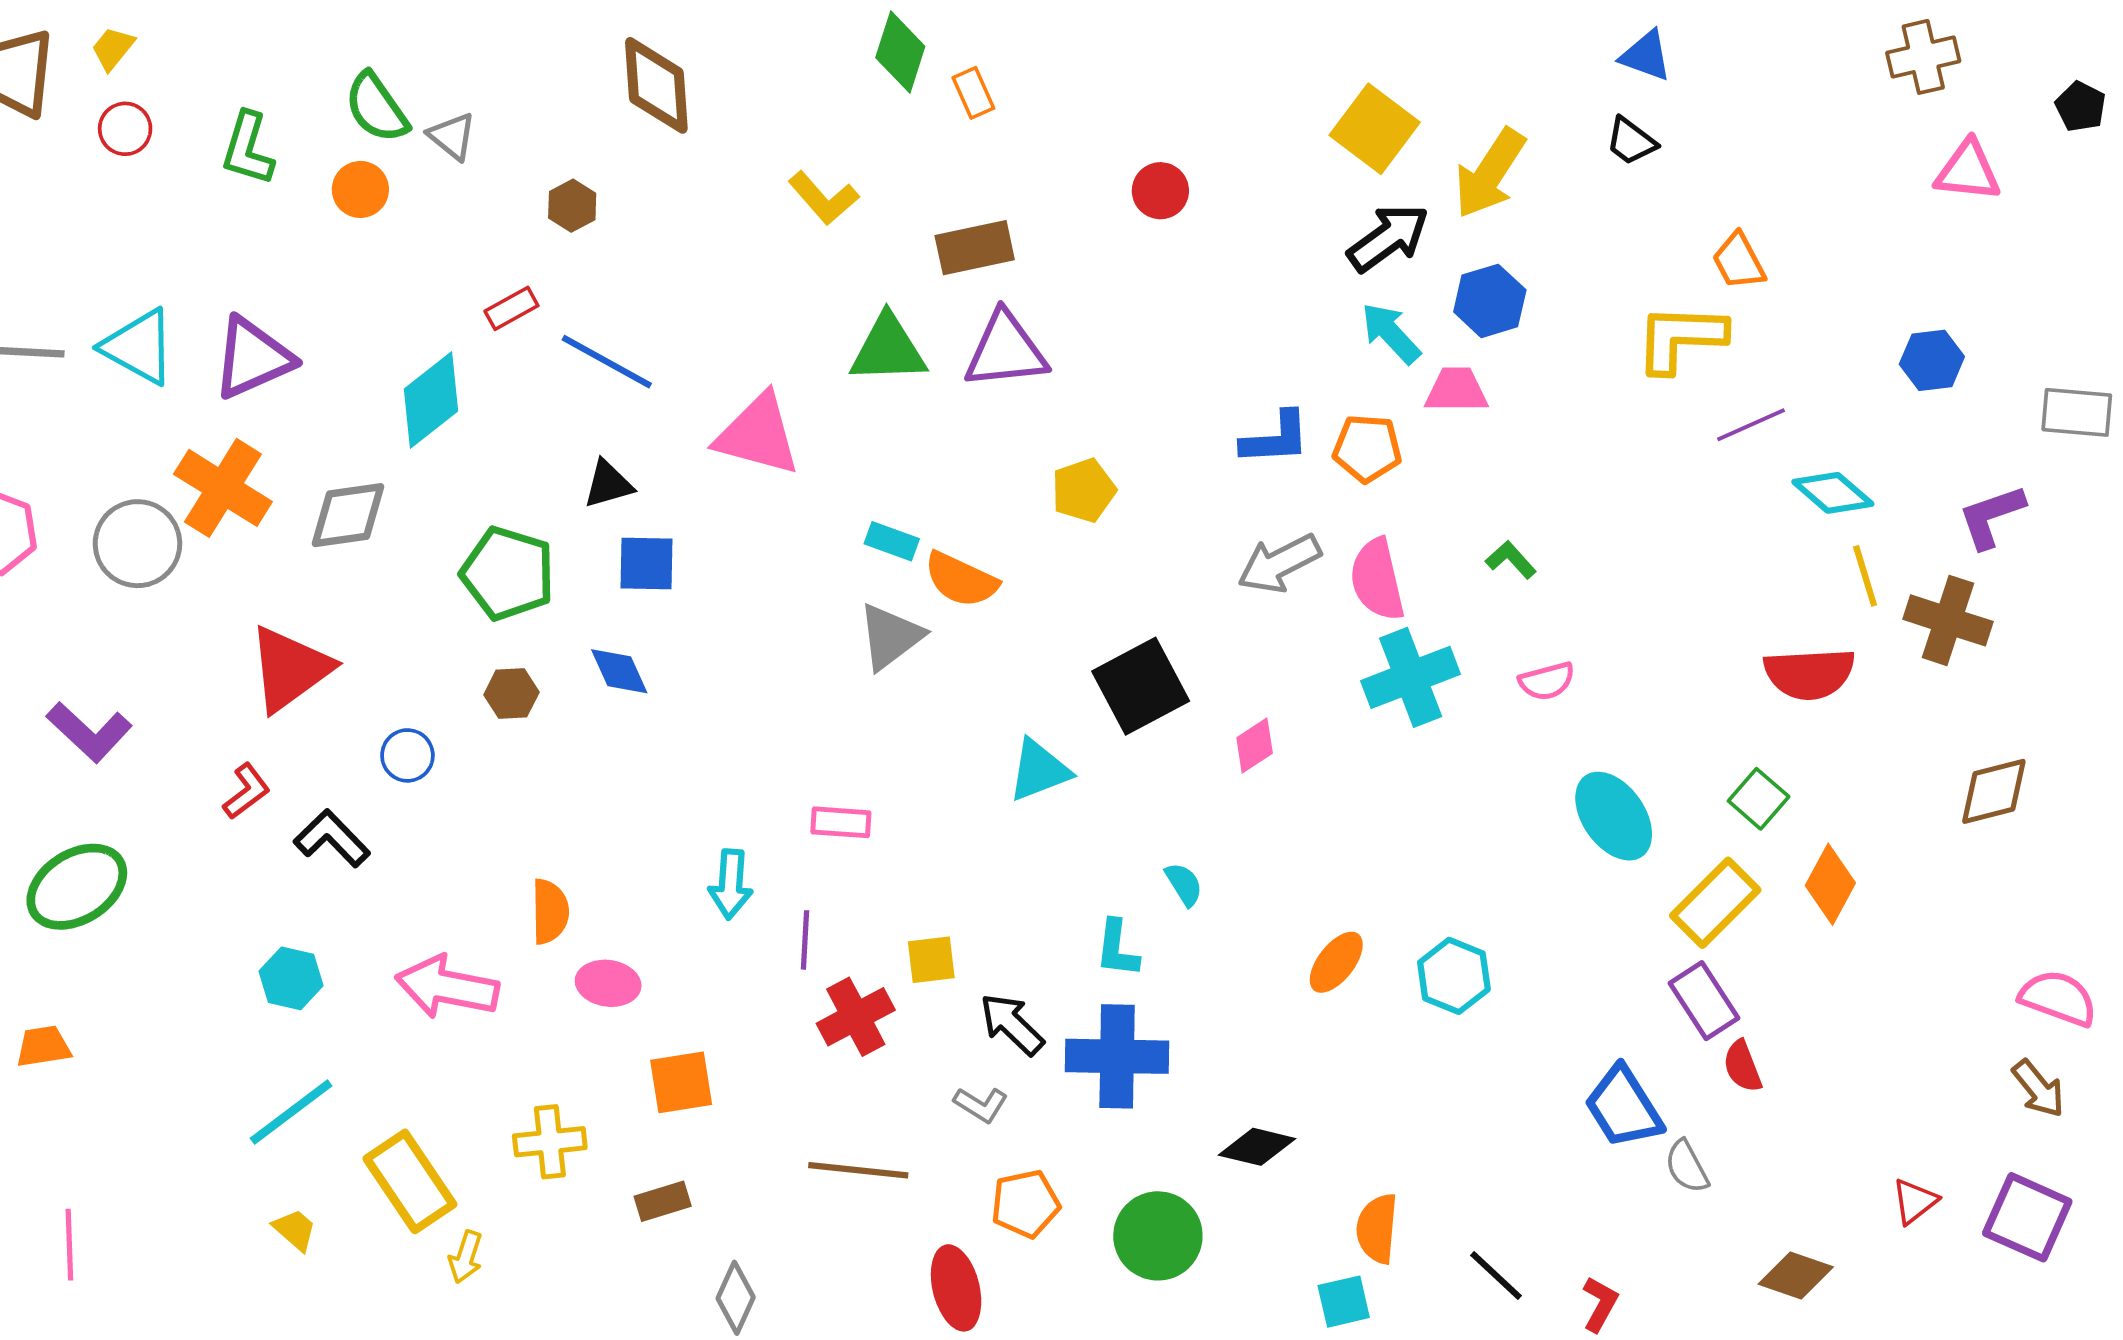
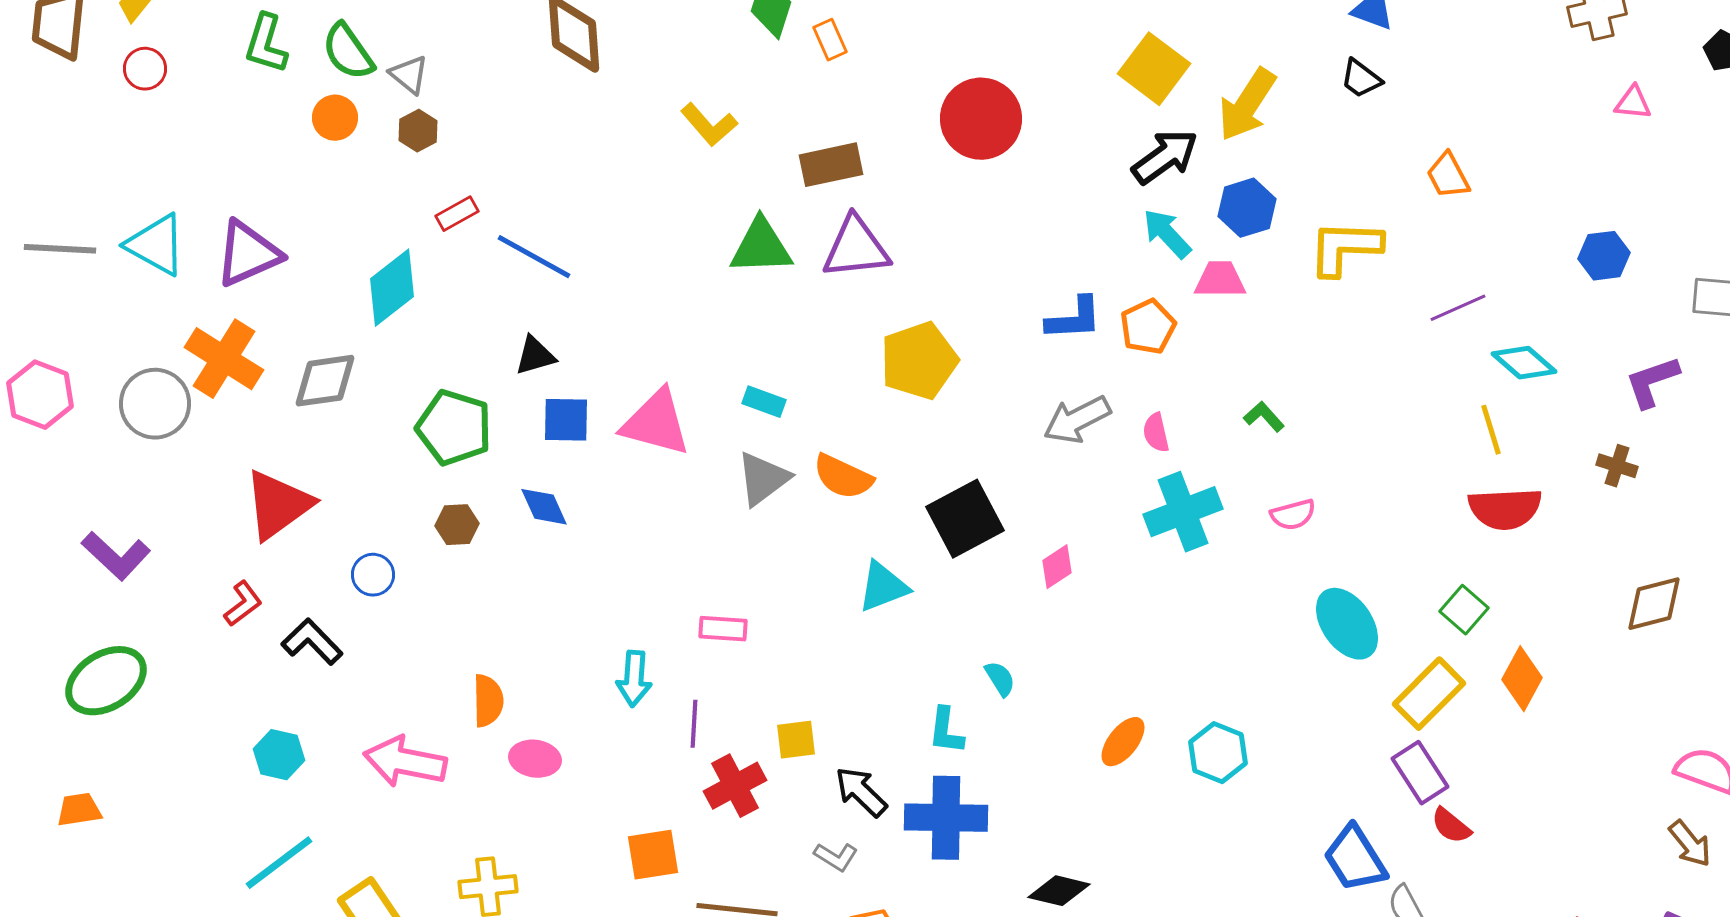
green L-shape: (248, 149) -> (266, 44), moved
pink triangle: (1968, 171) -> (1633, 103), size x0.7
red circle: (1160, 191) -> (981, 119), size x1.8
brown hexagon: (572, 206) -> (418, 131), moved
yellow L-shape: (1681, 338) -> (1345, 248), moved
pink triangle: (758, 435) -> (656, 423), moved
orange pentagon: (1367, 448) -> (1148, 327), turned -30
yellow pentagon: (1084, 490) -> (919, 361), size x1.5
yellow line: (1865, 576) -> (1491, 430), moved
orange semicircle: (961, 580) -> (843, 477), moved
pink semicircle: (1377, 580) -> (1156, 433), size x0.6
brown cross: (1948, 620) -> (1617, 466), size x0.6
red semicircle: (1742, 1066) -> (1451, 826), turned -30
orange square: (681, 1082) -> (653, 855), moved

